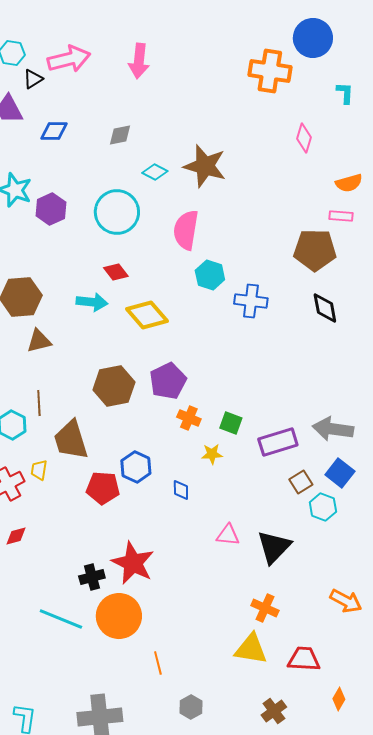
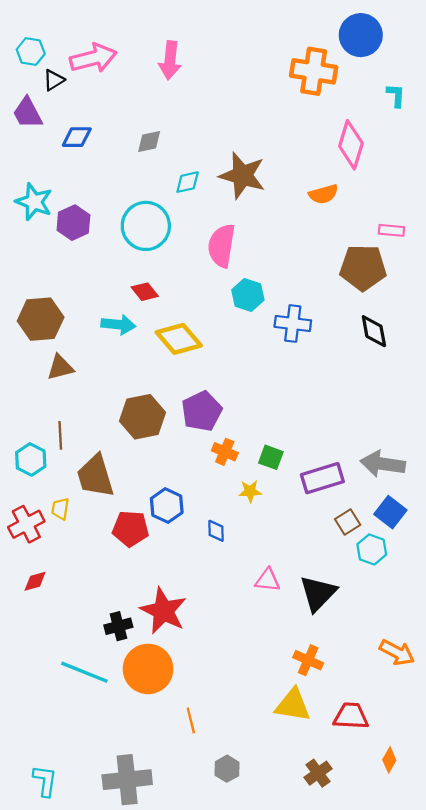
pink diamond: (304, 138) -> (351, 145), size x1.5
cyan diamond: (155, 172) -> (188, 182), turned -40
orange semicircle: (349, 183) -> (323, 194), moved

